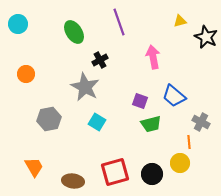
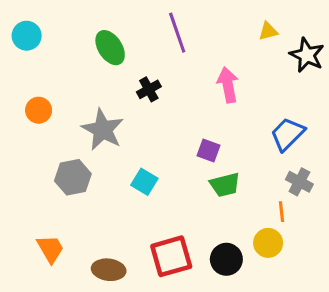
gray star: (85, 87) -> (103, 130), moved
blue trapezoid: (174, 96) -> (287, 134), moved, turned 95

